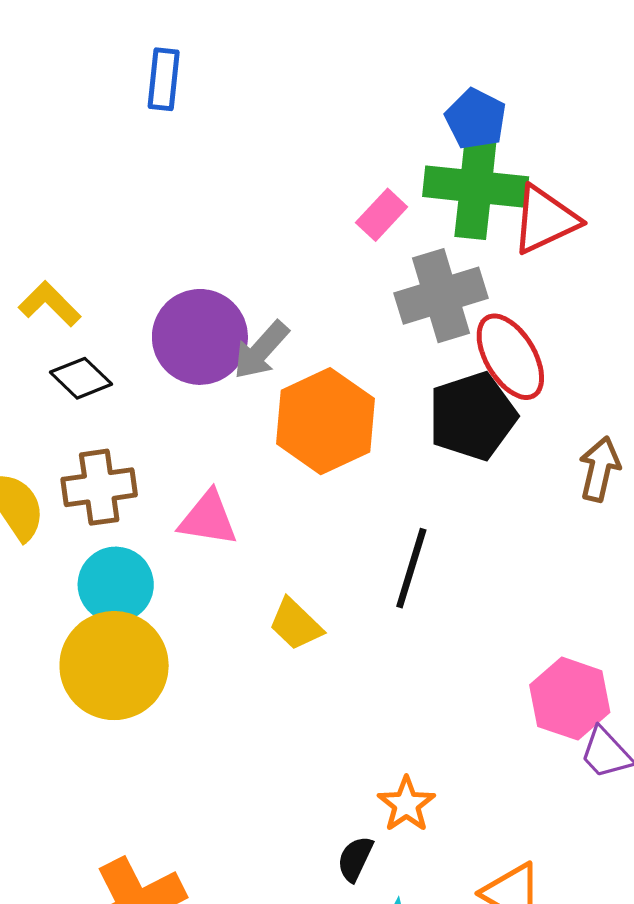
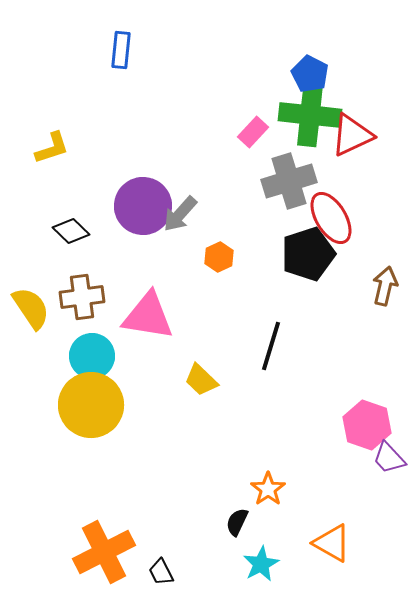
yellow L-shape: (50, 304) -> (52, 148), moved, turned 117
orange hexagon: (325, 421) -> (219, 257), size x0.5
pink triangle: (208, 519) -> (148, 316), size x1.4

